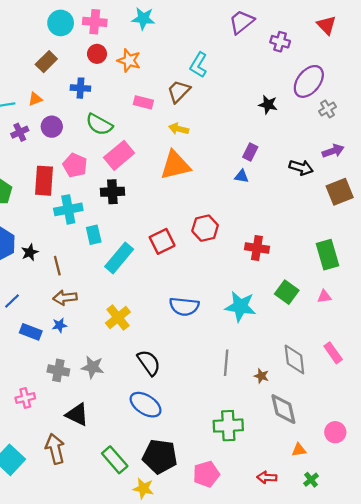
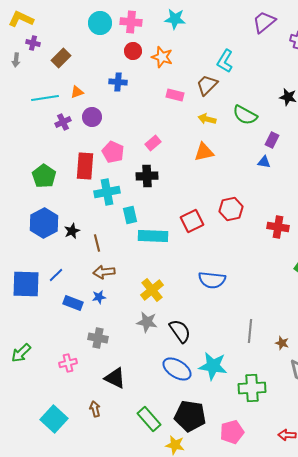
brown rectangle: (46, 62) -> (61, 58), moved
green semicircle: (99, 124) -> (245, 115), moved
pink rectangle: (119, 155) -> (153, 143), size x0.6
orange triangle: (175, 165) -> (204, 152), size x0.7
cyan rectangle: (119, 258) -> (153, 236), turned 52
cyan star: (240, 306) -> (213, 366), moved
gray star: (93, 367) -> (147, 322), moved
brown arrow: (55, 449) -> (95, 409), size x0.6

